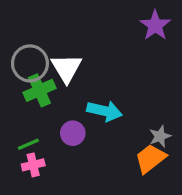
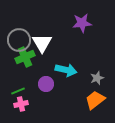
purple star: (155, 25) -> (82, 23), moved, turned 30
gray star: (160, 136) -> (97, 78), moved

